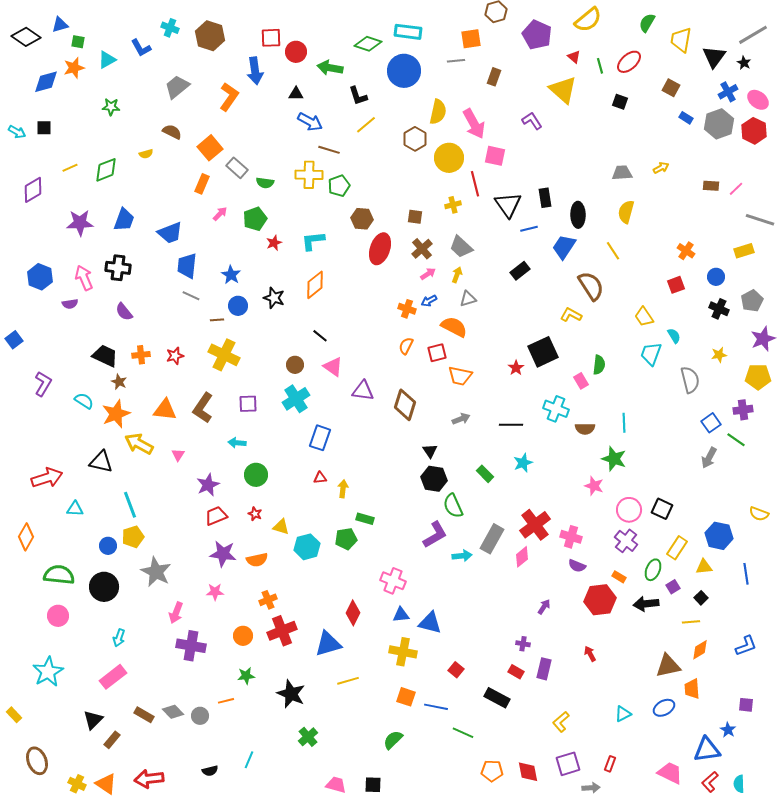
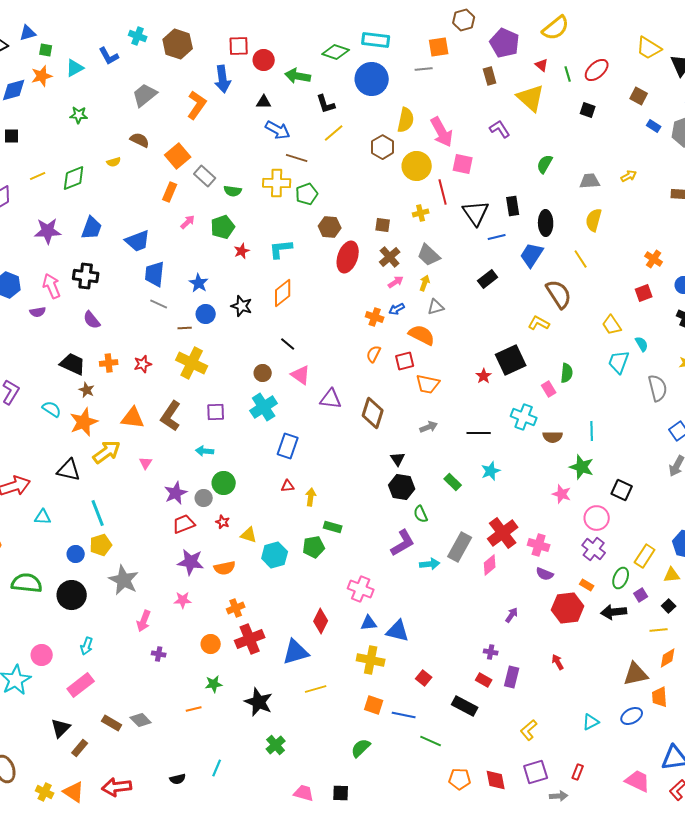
green semicircle: (647, 23) -> (545, 164), moved
yellow trapezoid: (681, 40) -> (649, 48), turned -68
brown rectangle: (494, 77) -> (490, 76), moved, turned -36
yellow arrow: (139, 444) -> (107, 452), turned 116
green semicircle: (453, 506) -> (421, 514), size x0.7
black square: (662, 509) -> (622, 490), moved
pink circle: (58, 616) -> (42, 655), moved
purple cross: (191, 646) -> (159, 654), size x0.5
gray circle: (200, 716) -> (204, 498), moved

